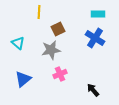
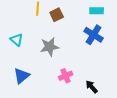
brown square: (58, 29) -> (57, 15), moved
pink cross: (60, 74) -> (66, 76), moved

